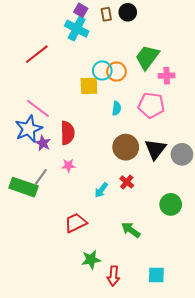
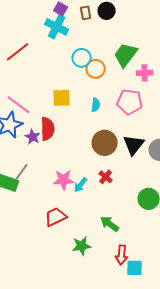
cyan circle: (102, 71) -> (82, 58), moved
yellow square: (89, 86) -> (62, 98), moved
purple star: (43, 143) -> (33, 137), moved
pink star: (68, 166) -> (64, 180), moved, size x1.5
green star: (91, 260) -> (82, 246), moved
red arrow: (113, 276) -> (122, 255), moved

